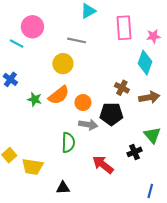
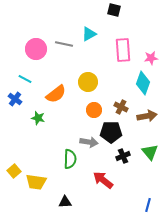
gray line: (77, 40) -> (64, 44), moved
cyan line: (17, 44) -> (25, 79), moved
yellow circle: (63, 64) -> (88, 82), moved
orange semicircle: (59, 95) -> (56, 94), moved
orange circle: (83, 103) -> (94, 110), moved
black cross: (135, 152) -> (123, 156), moved

